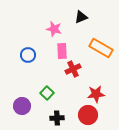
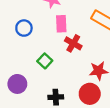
red cross: (73, 69) -> (73, 43), turned -35
green square: (47, 93) -> (45, 61), moved

